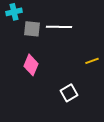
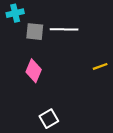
white square: (69, 93) -> (49, 119), moved

